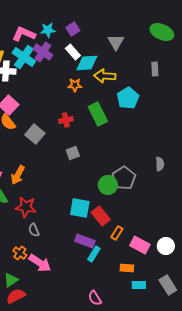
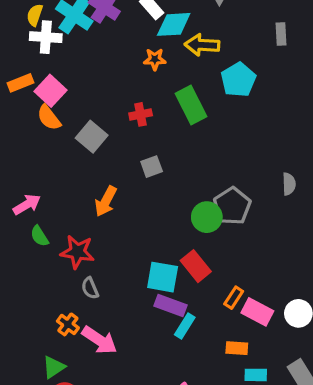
orange arrow: (18, 175) -> (106, 201), moved
cyan square: (80, 208) -> (163, 277), moved
orange rectangle: (117, 233) -> (234, 298), moved

